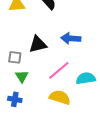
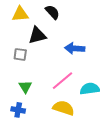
black triangle: (38, 44) -> (37, 35), moved
gray square: (15, 57) -> (20, 54), moved

